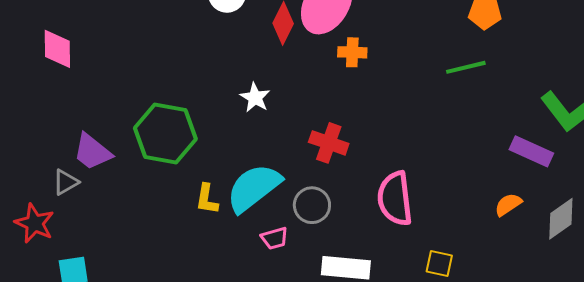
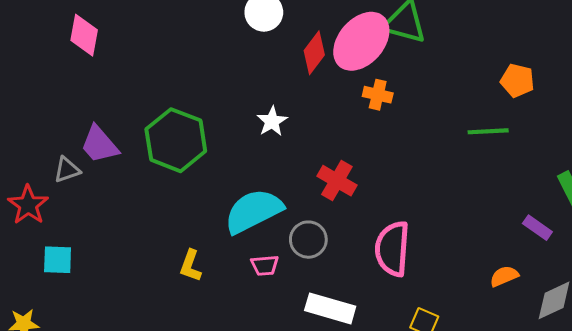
purple rectangle: (531, 151) -> (537, 228), size x0.7
yellow L-shape: (207, 199) -> (191, 266), moved

